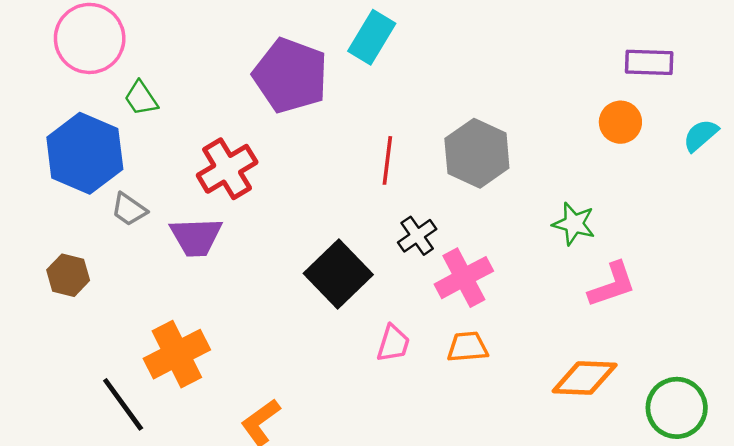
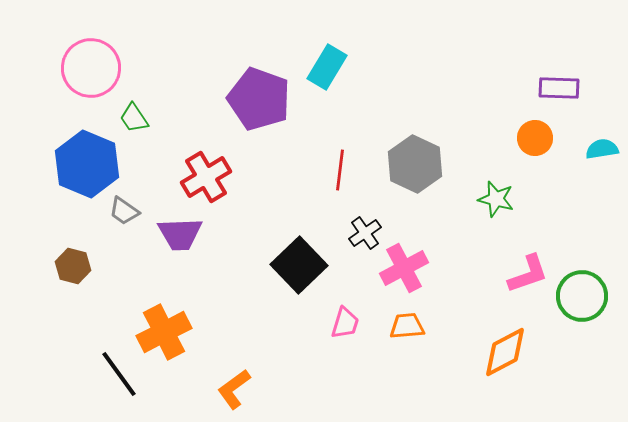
cyan semicircle: (701, 135) -> (602, 149), turned 32
green star: (574, 224) -> (496, 199), moved
orange diamond: (585, 378) -> (505, 352), turned -30
green circle: (677, 408) -> (582, 296), moved

